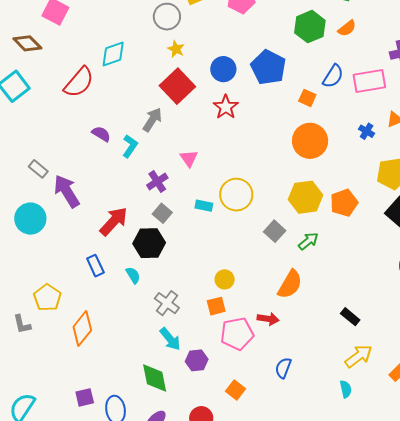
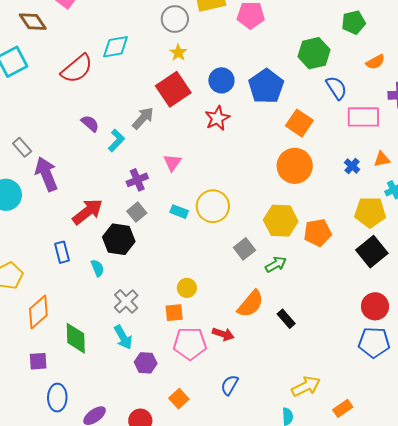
orange semicircle: (347, 28) -> (375, 62), moved
blue semicircle: (333, 76) -> (336, 88), moved, turned -75
orange square: (307, 98) -> (299, 123), size x1.5
black rectangle: (350, 317) -> (286, 319), moved
green diamond: (155, 378) -> (76, 338), moved
purple square: (85, 397) -> (38, 361), moved

